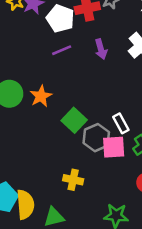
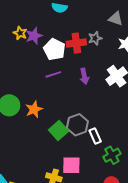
gray hexagon: (96, 138) -> (77, 125), moved
pink square: (114, 147) -> (71, 165), moved

